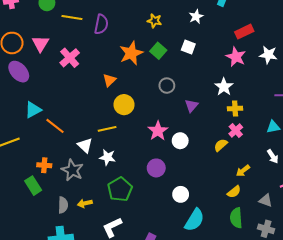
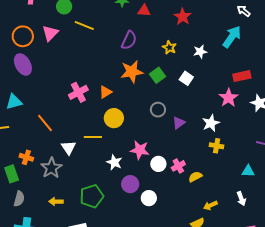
yellow star: (154, 21) -> (169, 47), moved
purple semicircle: (101, 24) -> (129, 40), moved
pink triangle: (40, 44) -> (50, 33), moved
pink cross: (70, 58) -> (78, 92), moved
purple triangle: (192, 106) -> (179, 123), moved
cyan triangle: (33, 110) -> (14, 102), moved
pink star: (158, 131) -> (140, 150), turned 30
pink cross: (236, 131) -> (178, 166), moved
white star: (107, 157) -> (114, 162), moved
white circle: (181, 194) -> (149, 198), moved
gray semicircle: (63, 205) -> (19, 199), moved

